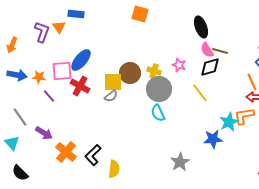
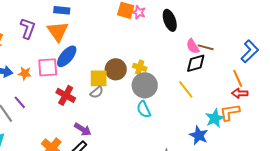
orange triangle: (59, 27) -> (58, 31), moved, size x1.6
black ellipse: (201, 27) -> (170, 20), moved
pink star: (179, 65) -> (139, 12), moved
red cross: (80, 86) -> (66, 95), moved
purple line: (49, 96) -> (20, 102), moved
purple arrow: (44, 133) -> (83, 129), moved
blue star: (213, 139) -> (199, 135), turned 30

